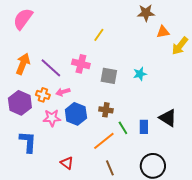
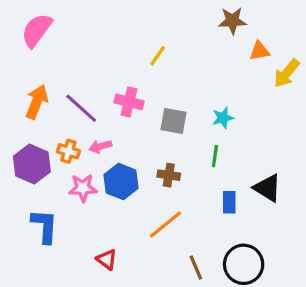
green line: (123, 128) -> (215, 156), moved, turned 40
brown line: (110, 168) -> (196, 267), moved

